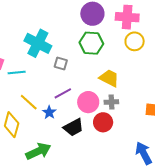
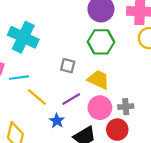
cyan cross: (38, 43) -> (23, 37), moved
yellow trapezoid: (109, 78) -> (98, 80), moved
yellow line: (29, 102) -> (37, 97), moved

